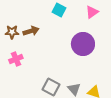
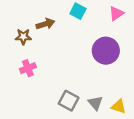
brown arrow: (31, 31) -> (45, 24), moved

